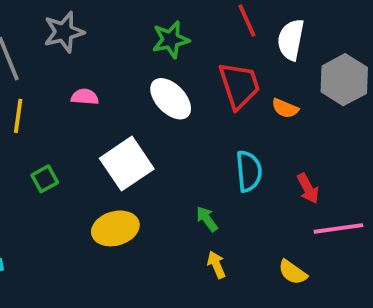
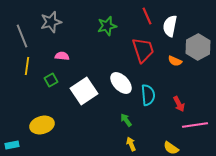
white ellipse: (171, 99) -> (121, 83), moved
orange semicircle: (285, 108) -> (175, 61), moved
green square: (45, 179) -> (51, 80), moved
yellow ellipse: (115, 228) -> (42, 125), moved

